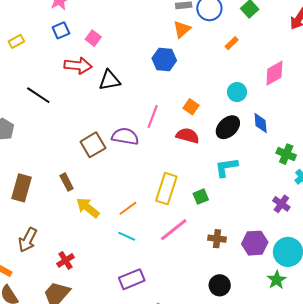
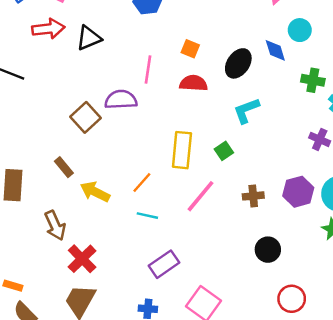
cyan circle: (237, 92) -> (300, 30), moved
brown arrow: (28, 240) -> (55, 225), moved, turned -40
red cross: (65, 260) -> (82, 259), size x1.4

